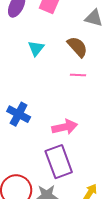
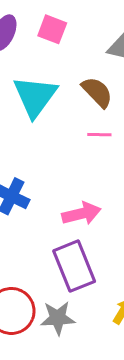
cyan triangle: (36, 48) -> (35, 96), size x1.8

